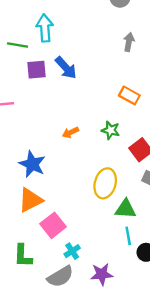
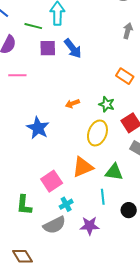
yellow ellipse: (105, 183) -> (97, 133), moved
orange triangle: (30, 200) -> (83, 167), moved
cyan line: (128, 236) -> (103, 197), moved

